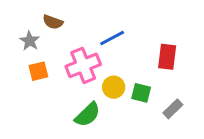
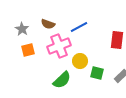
brown semicircle: (53, 22) -> (48, 24), moved
green square: (141, 93) -> (97, 73), moved

